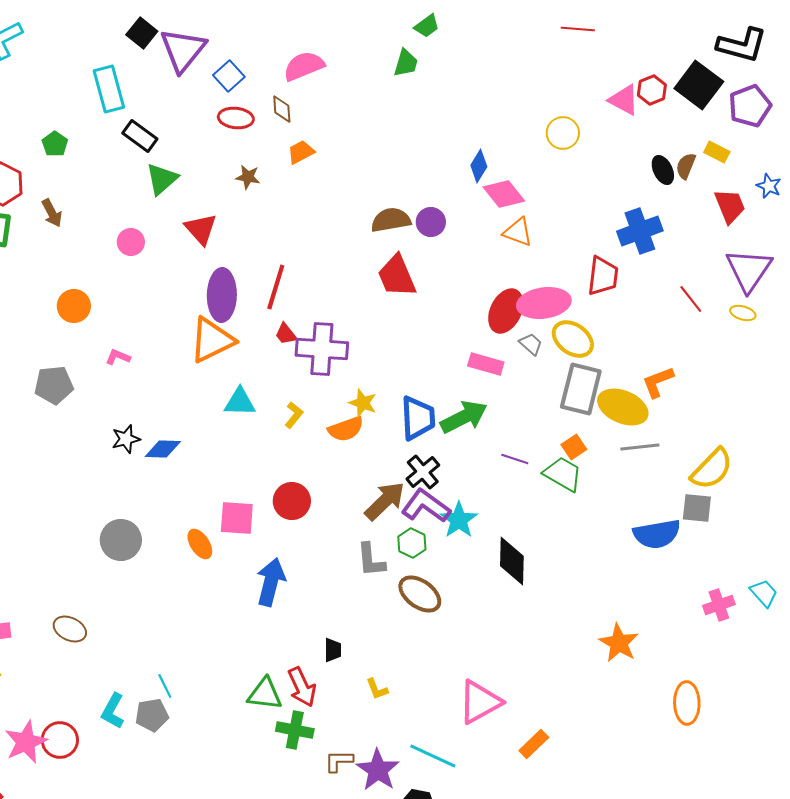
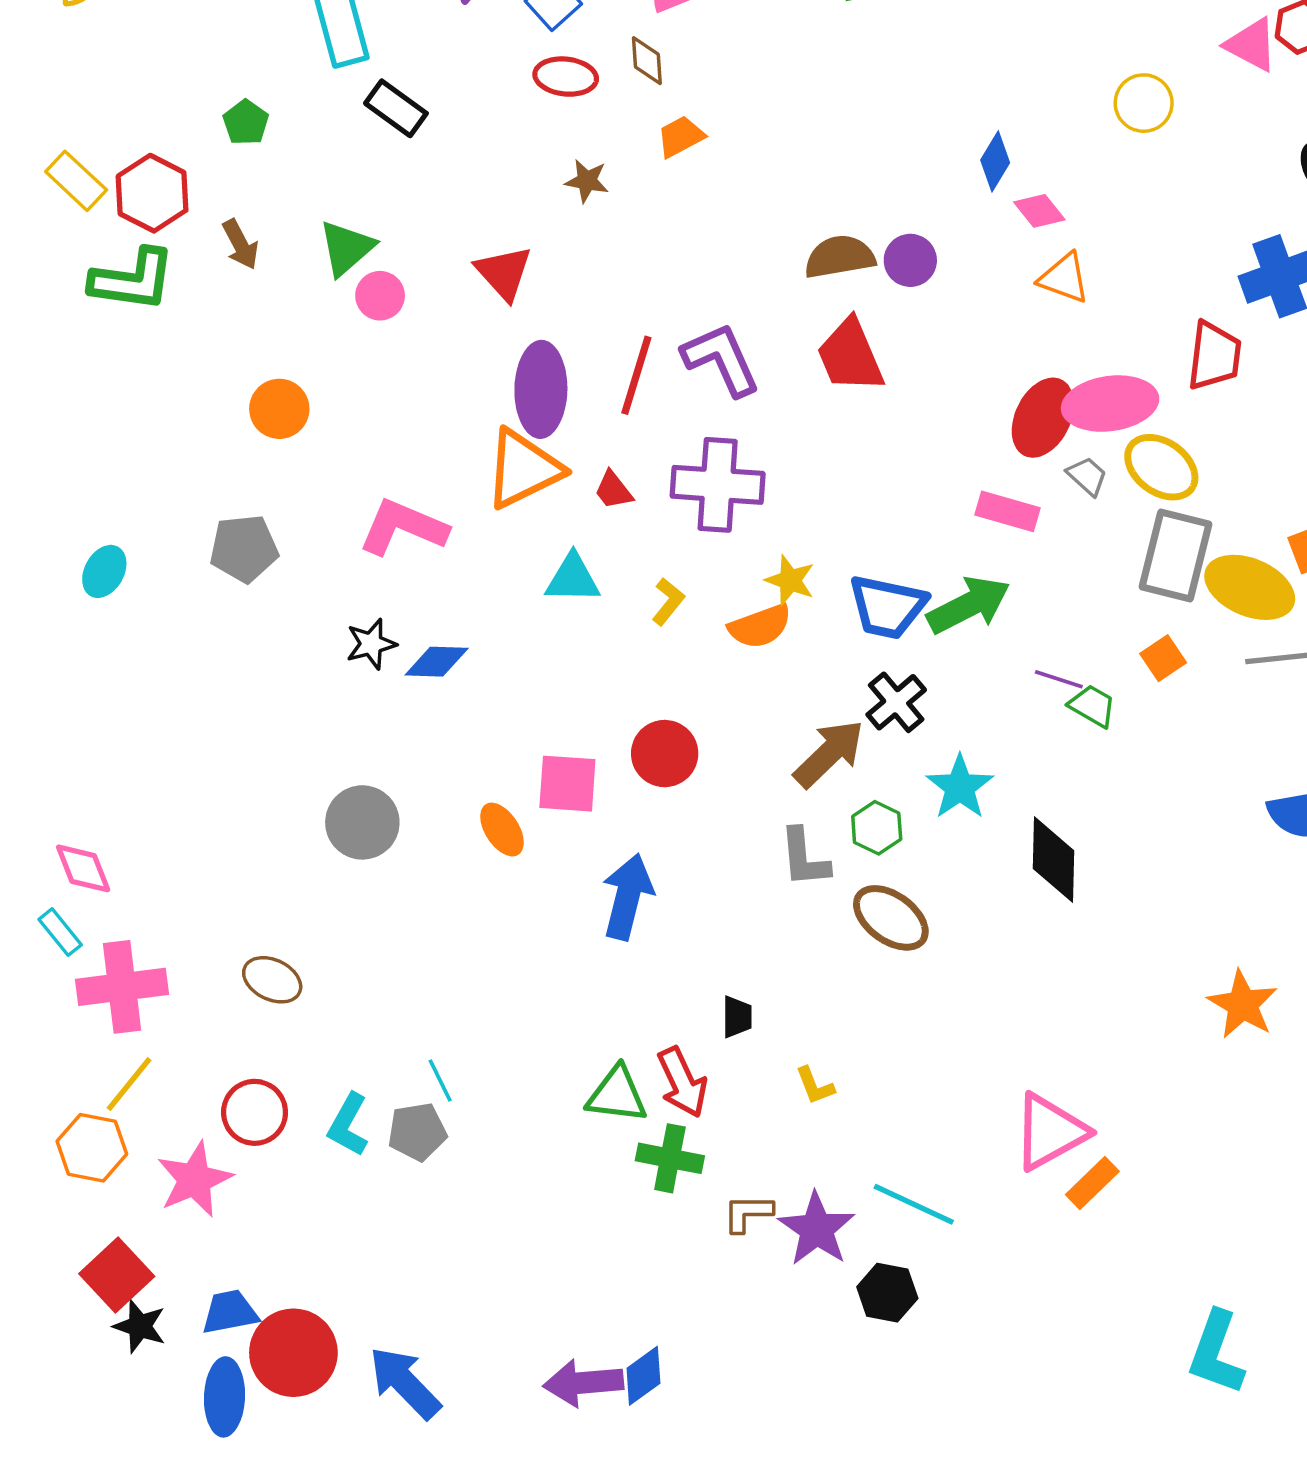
green triangle: (162, 179) -> (346, 248), moved
pink diamond: (504, 194) -> (1039, 211), size x0.7
red trapezoid: (286, 334) -> (613, 490), moved
pink L-shape: (118, 357) -> (403, 527), moved, size x2.0
blue trapezoid: (418, 418) -> (887, 607), turned 105
green trapezoid: (563, 474) -> (1092, 706), moved, size x0.7
purple L-shape: (426, 506) -> (721, 359), moved, turned 30
pink triangle: (480, 702) -> (1050, 1132), moved
red circle: (60, 740) -> (255, 1112), moved

